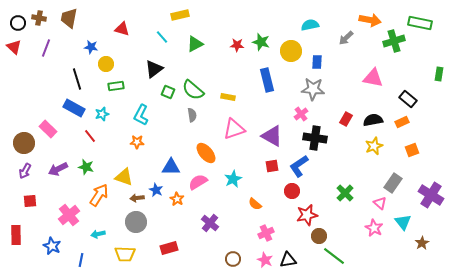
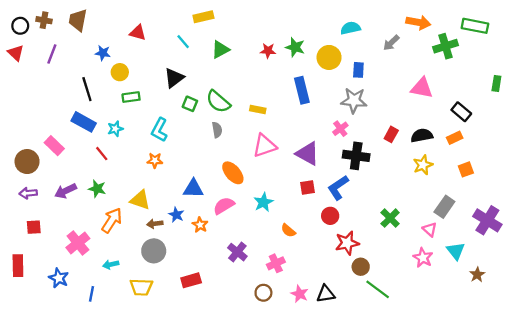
purple arrow: (25, 171) -> (28, 193), turned 56
pink cross: (266, 233) -> (276, 263), moved

